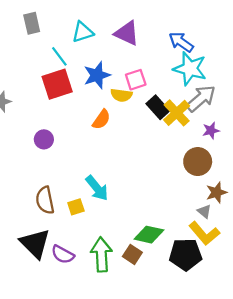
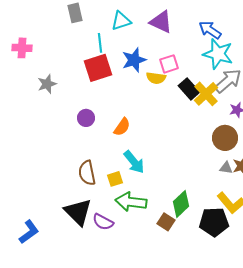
cyan line: (59, 56) -> (100, 43), turned 30
orange semicircle: (101, 119) -> (122, 127), moved
gray triangle: (204, 211) -> (226, 168), moved, turned -32
green diamond: (149, 235) -> (181, 204), turned -56
green arrow: (101, 254) -> (131, 202), moved, turned -80

